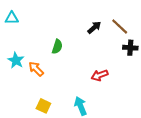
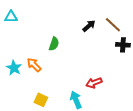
cyan star: (16, 60) -> (14, 68), moved
red arrow: (100, 75) -> (94, 83), moved

